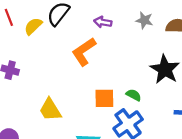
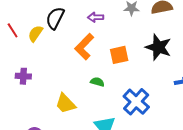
green semicircle: (134, 95) -> (97, 82), moved
orange square: (104, 98) -> (119, 55), moved

